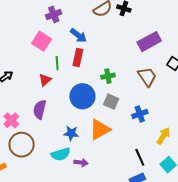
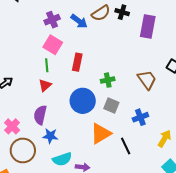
blue arrow: (78, 35) -> (79, 21), moved
pink square: (42, 41) -> (53, 45), moved
purple rectangle: (149, 42) -> (148, 27), moved, turned -50
green line: (57, 63) -> (47, 65), moved
blue star: (71, 133) -> (50, 136), moved
black line: (140, 157) -> (126, 146), moved

